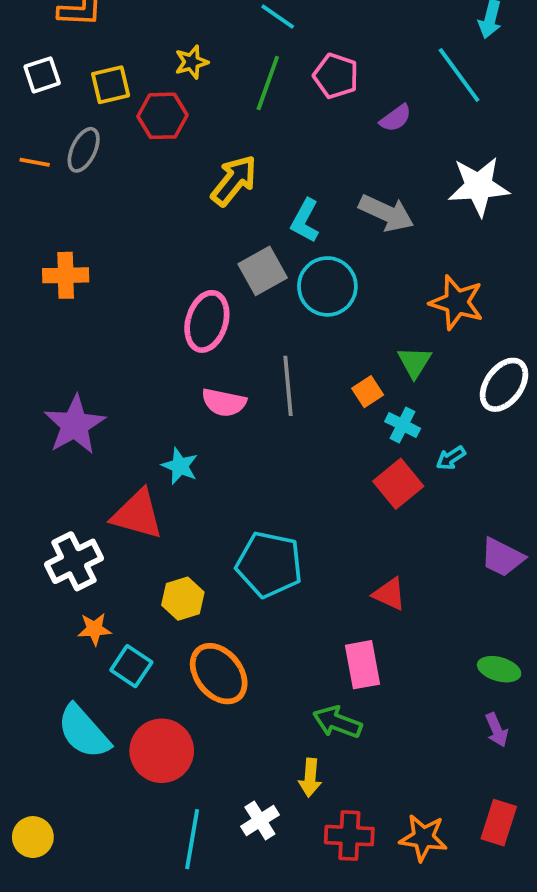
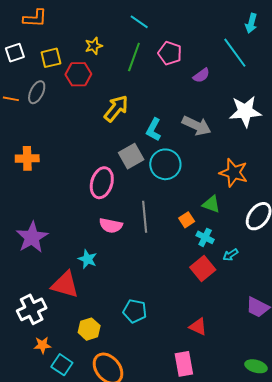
green triangle: (414, 362) -> (211, 204), turned -42
cyan pentagon: (269, 564) -> (135, 311), size x0.7

